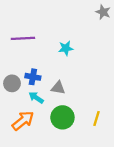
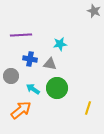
blue cross: (33, 77) -> (30, 59), moved
gray triangle: (58, 88) -> (50, 64), moved
green circle: (62, 117) -> (57, 88), moved

